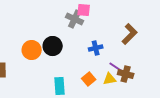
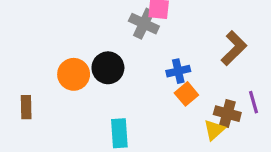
purple line: (116, 67) -> (254, 102), moved, turned 40
orange square: (89, 79) -> (186, 94), moved
yellow triangle: (110, 79) -> (214, 130), moved, turned -32

